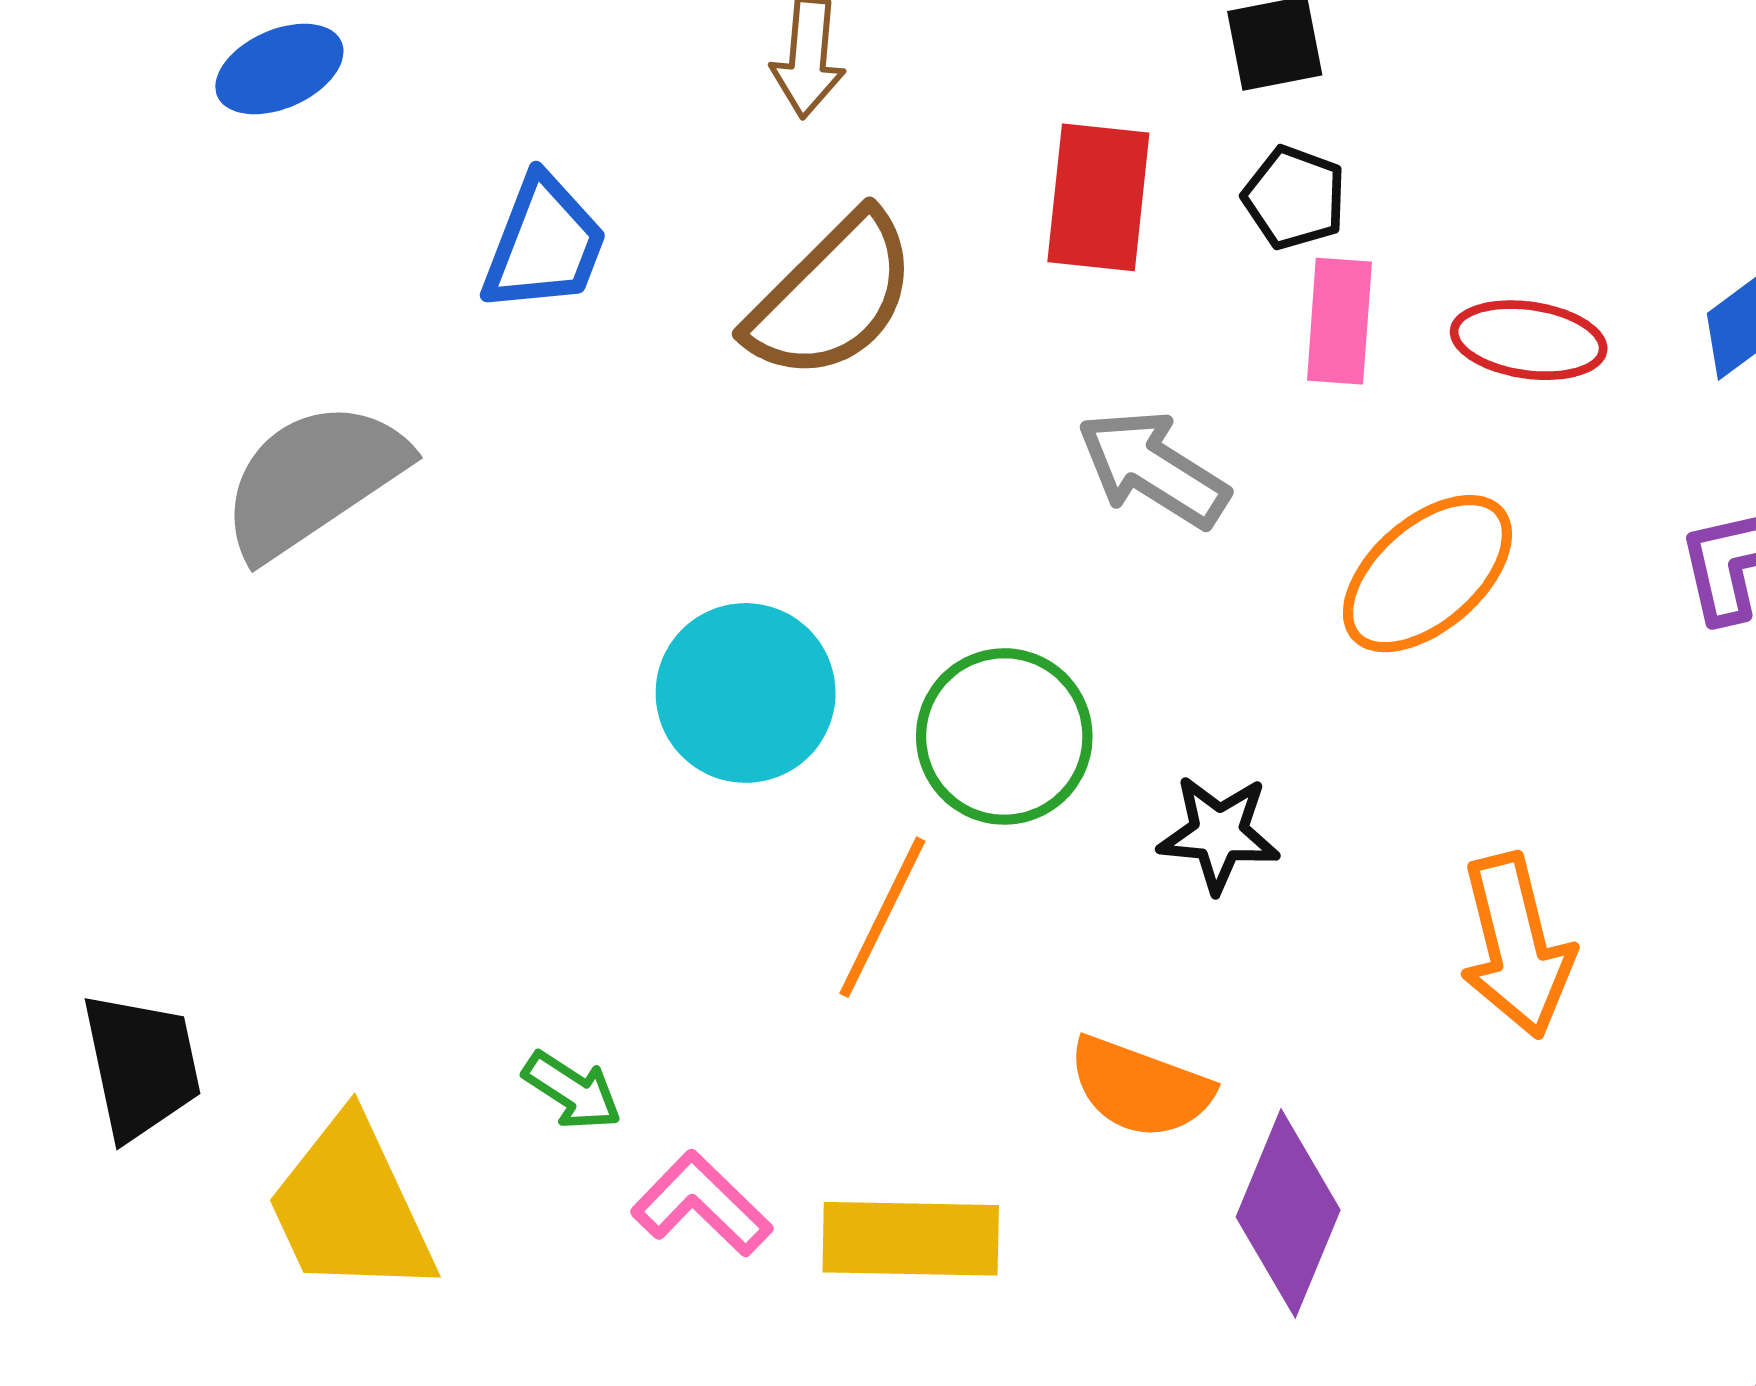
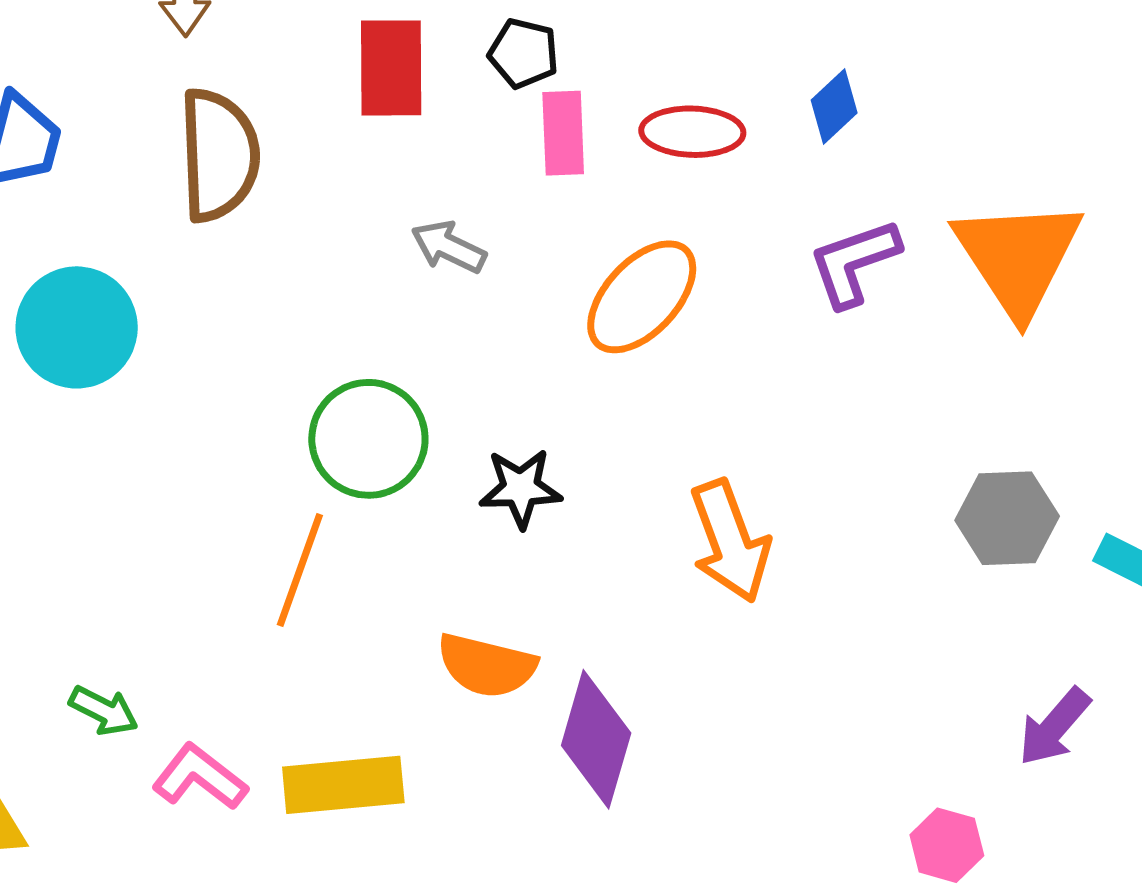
brown semicircle: (832, 297) -> (219, 155), turned -41
gray arrow: (1153, 469) -> (449, 247), size x0.7
cyan circle: (746, 693) -> (77, 327), moved

